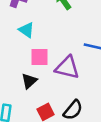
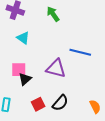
pink square: (40, 57) -> (19, 70), moved

